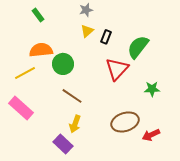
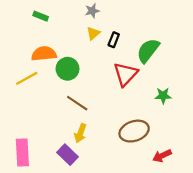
green rectangle: (38, 15) -> (41, 16), turned -32
pink rectangle: (21, 108) -> (22, 153), moved, turned 45
red arrow: (151, 135) -> (162, 156), moved

